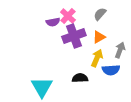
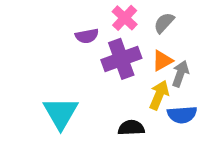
pink cross: (68, 16) -> (125, 18), moved
gray arrow: (120, 50) -> (180, 74), moved
cyan triangle: (42, 87) -> (61, 113), moved

